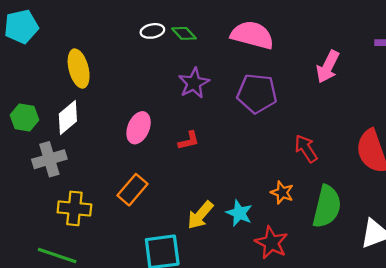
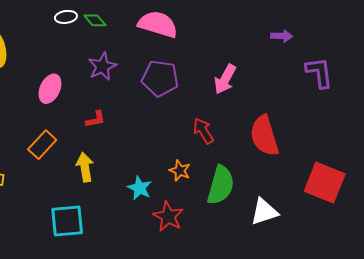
pink arrow: (328, 67) -> (225, 79), moved
pink ellipse: (139, 128) -> (50, 89), moved
orange rectangle: (132, 190) -> (42, 145), moved
yellow arrow: (200, 215) -> (85, 167), moved, turned 128

